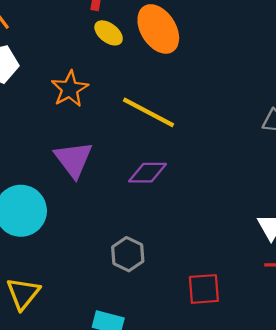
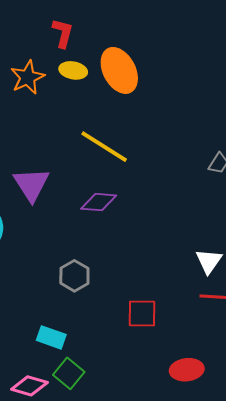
yellow ellipse: (109, 33) -> (73, 70), turned -32
orange star: (70, 89) -> (28, 77), moved

